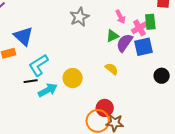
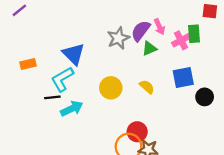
gray star: (79, 17) -> (118, 38), moved
blue triangle: (23, 36) -> (74, 54), moved
purple semicircle: (124, 43) -> (141, 31), moved
blue square: (143, 47) -> (183, 78), moved
yellow circle: (73, 78) -> (111, 88), moved

